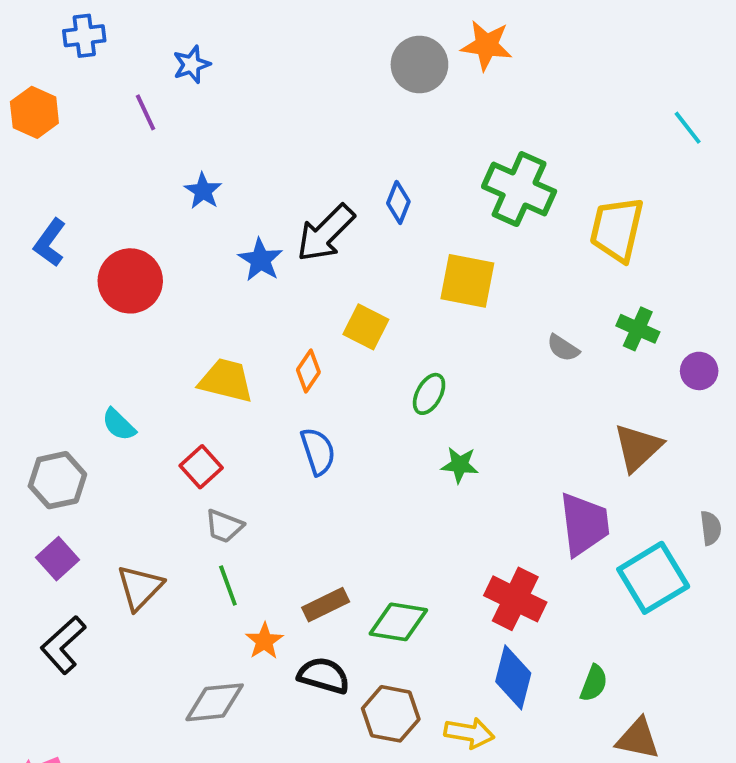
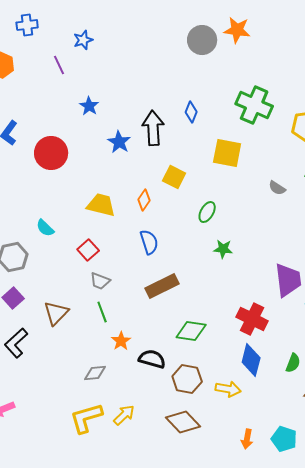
black arrow: (326, 233) -> (153, 128), turned 132
brown rectangle: (326, 605) -> (162, 286), moved, size x1.4
gray diamond: (215, 702) -> (95, 373), size x0.7

